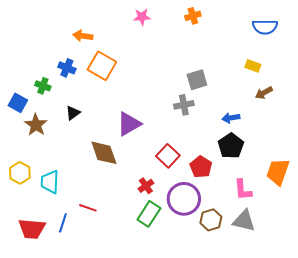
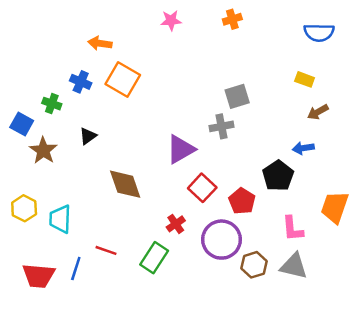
blue arrow: (231, 118) -> (303, 148), moved
purple triangle: (129, 124) -> (181, 149), moved
green rectangle: (149, 214) -> (154, 258), moved

